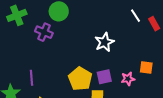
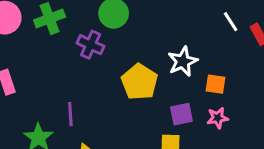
orange square: (146, 68) -> (216, 84), moved
yellow pentagon: (80, 79) -> (139, 82), moved

